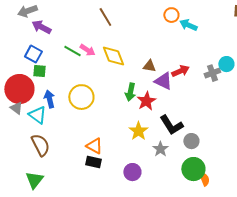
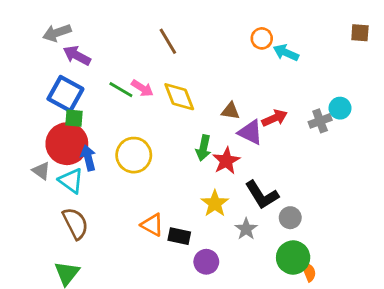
blue square: (33, 54) -> (65, 94), size x1.4
red circle: (19, 89) -> (67, 144), moved
black rectangle: (93, 162) -> (179, 236), moved

